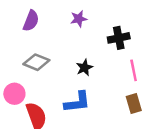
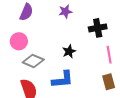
gray diamond: (36, 62) -> (33, 61), moved
pink circle: (14, 94) -> (19, 41), moved

